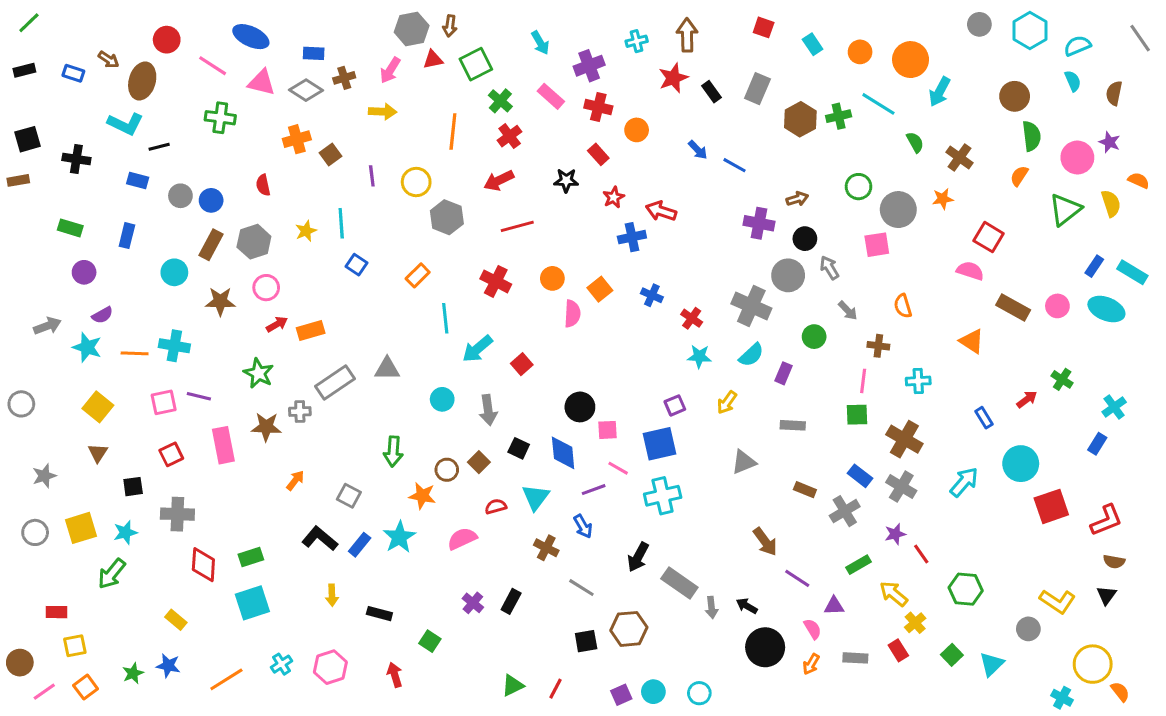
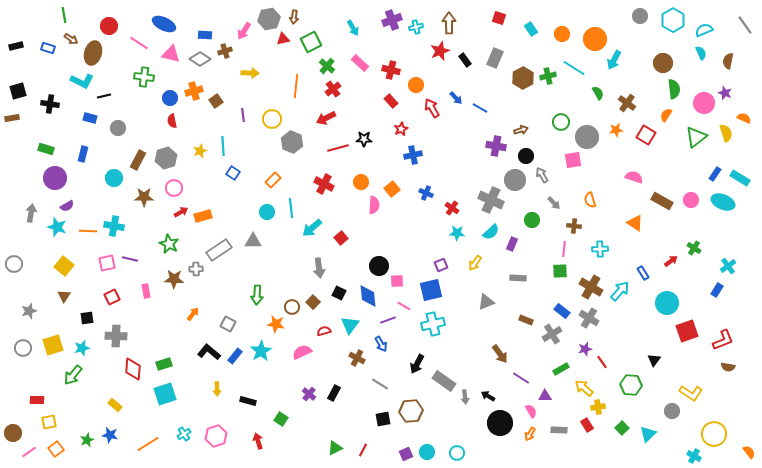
green line: (29, 23) -> (64, 15), moved, turned -56
purple cross: (589, 66) -> (392, 20), moved
pink arrow: (390, 70) -> (244, 31), moved
black star: (566, 180) -> (364, 139), moved
blue circle: (211, 200) -> (170, 98), moved
red arrow: (661, 211) -> (432, 108), moved, turned 42
red square: (989, 237) -> (646, 135), moved
purple circle: (84, 272) -> (55, 178), size x1.5
gray arrow: (47, 326) -> (31, 213), turned -60
cyan circle: (442, 399) -> (267, 212), moved
pink rectangle: (223, 445) -> (146, 291), size x0.6
cyan arrow: (964, 482) -> (620, 291), moved
black triangle: (1106, 595) -> (654, 360), moved
yellow cross: (915, 623) -> (598, 407), turned 32
orange semicircle: (1120, 692) -> (749, 452), moved

